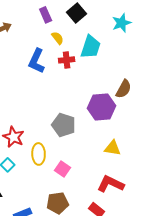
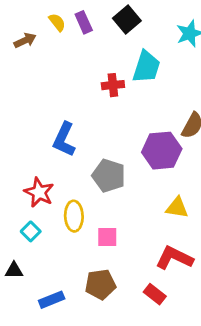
yellow semicircle: (58, 38) -> (57, 22), moved
blue L-shape: (37, 61) -> (64, 139), moved
pink square: (63, 169) -> (107, 237), turned -35

